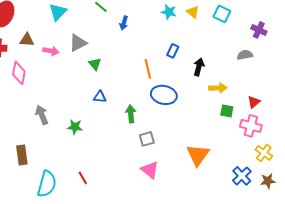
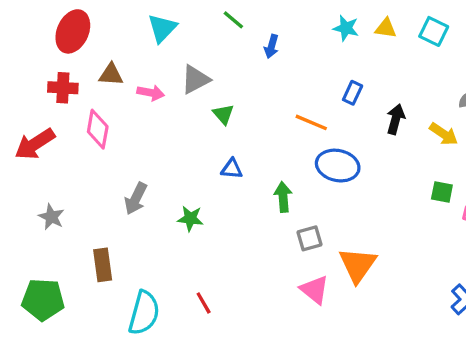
yellow triangle: (193, 12) -> (386, 28), turned -32
orange line: (148, 69) -> (311, 122), turned -54
yellow arrow: (218, 88) -> (444, 134), moved, turned 36
gray arrow: (42, 115) -> (136, 199), turned -132
orange triangle: (198, 155) -> (358, 265), moved

